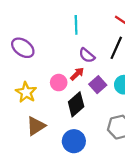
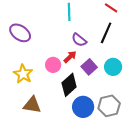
brown triangle: (36, 126) -> (32, 105), turned 42
blue circle: (74, 141) -> (83, 107), moved

